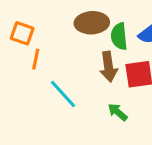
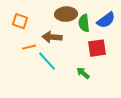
orange line: (36, 59) -> (29, 47), moved, turned 64
brown arrow: (108, 67) -> (52, 37), moved, turned 102

